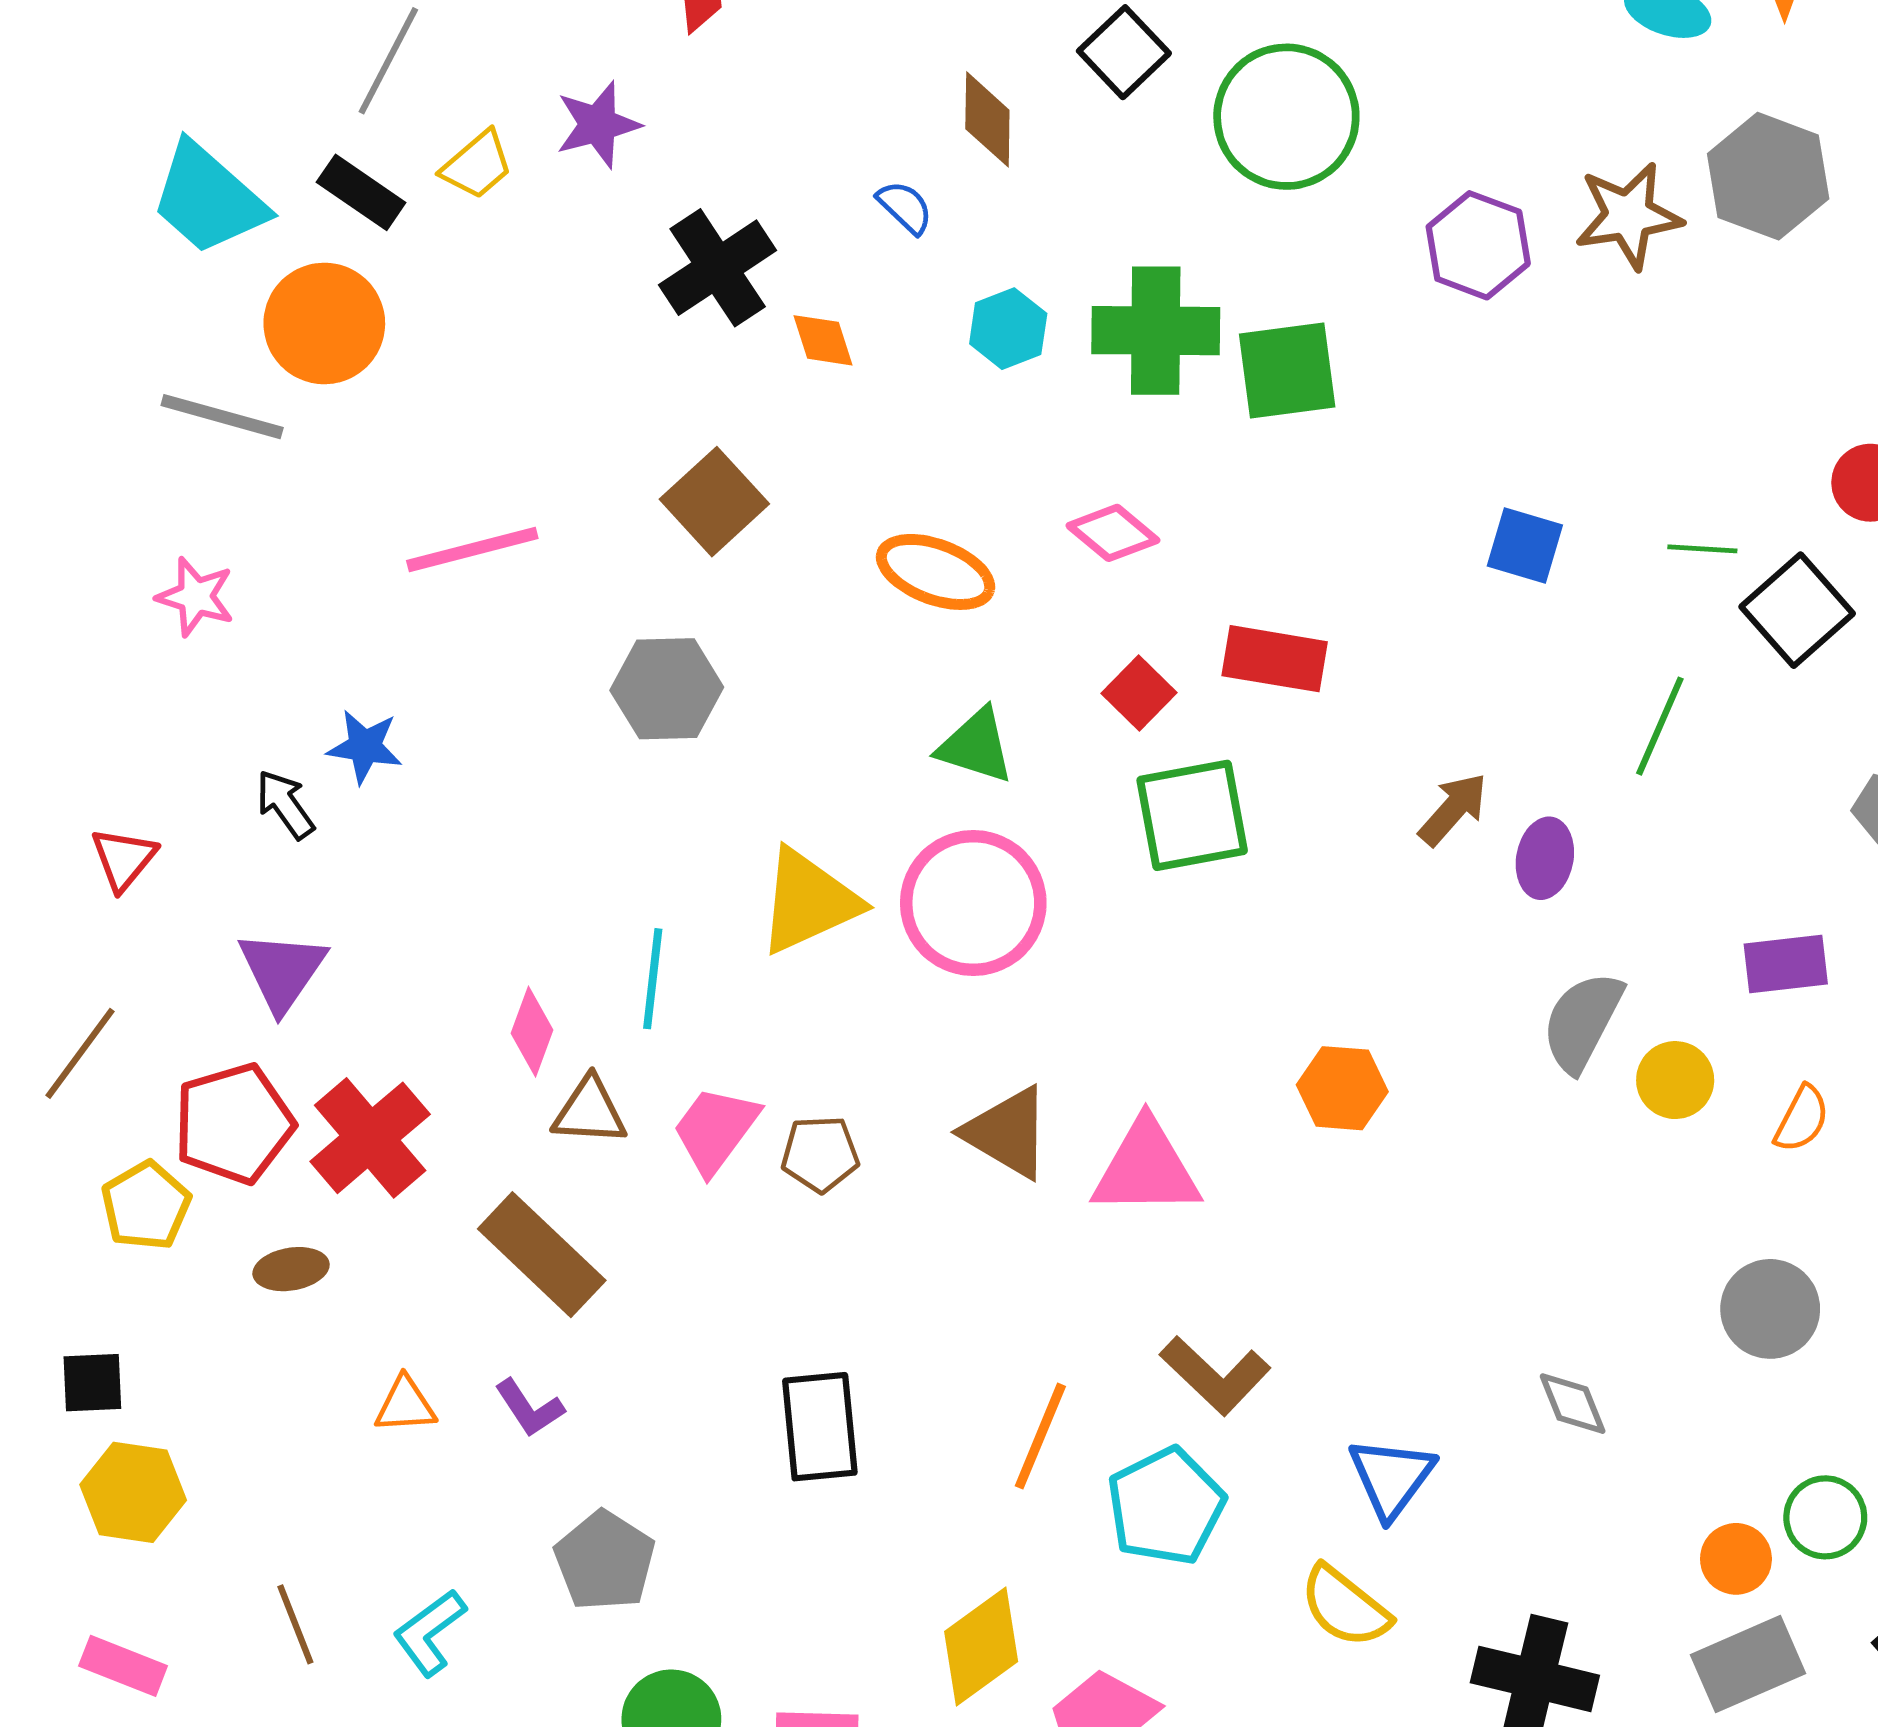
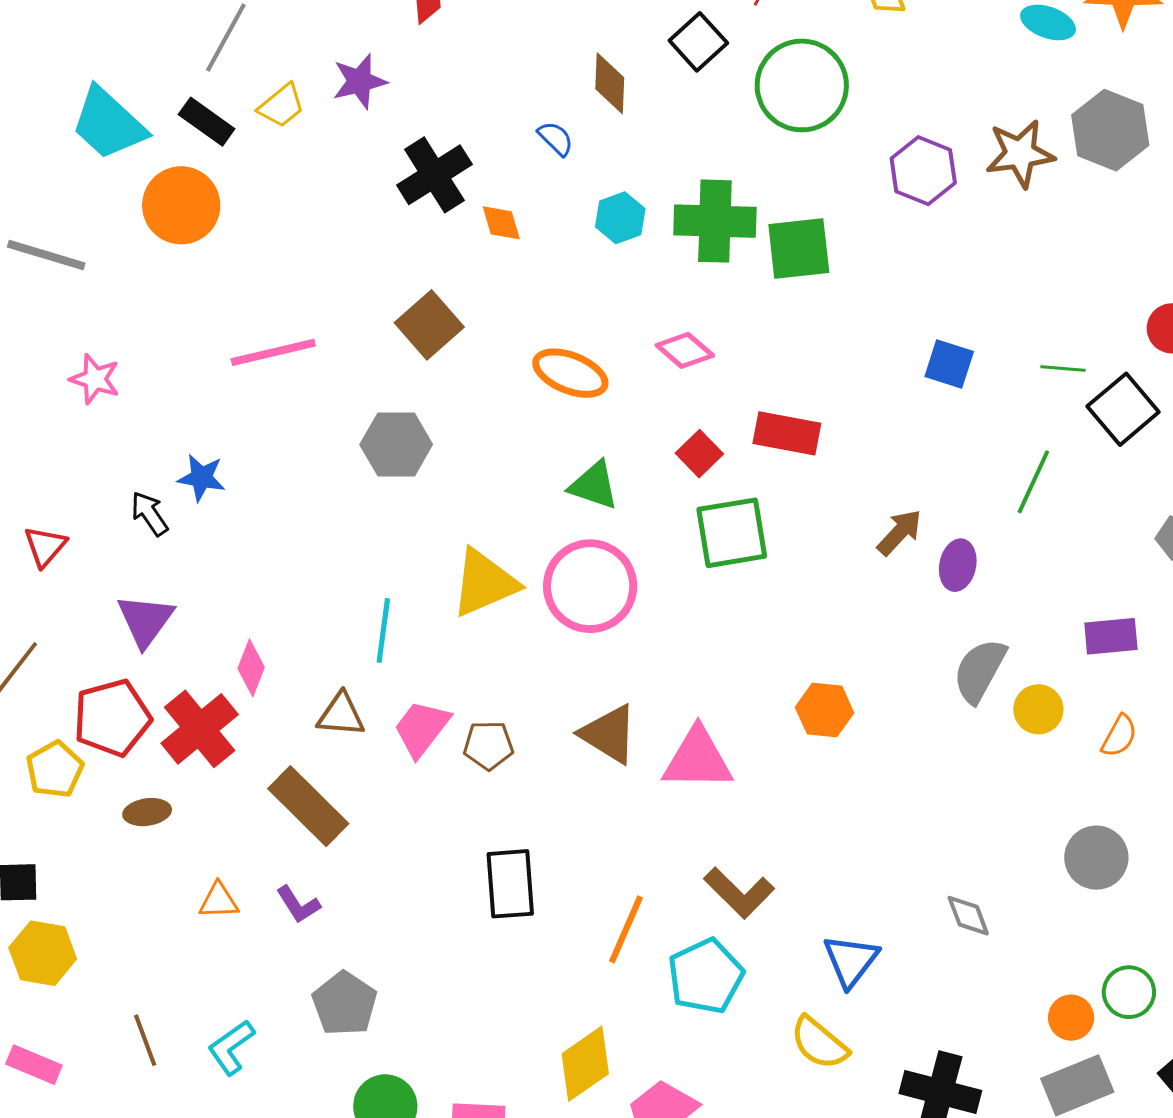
gray line: (222, 417) -> (46, 255), moved
pink diamond: (532, 1032) -> (251, 668), moved
black rectangle: (820, 1427) -> (510, 884), moved

